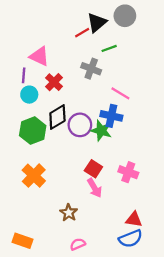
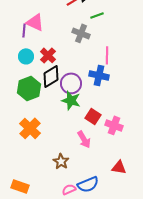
purple line: (24, 75) -> (24, 30), moved
red cross: (54, 82) -> (48, 55), moved
pink line: (120, 93) -> (107, 55), turned 60
green star: (101, 131) -> (71, 100), moved
red square: (93, 169) -> (93, 116), moved
blue semicircle: (131, 239) -> (88, 184), moved

